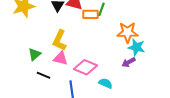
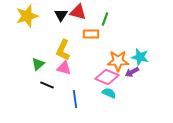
orange rectangle: (91, 14) -> (91, 34), moved
orange star: (128, 32) -> (118, 61), moved
pink diamond: (86, 67) -> (107, 77), moved

